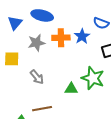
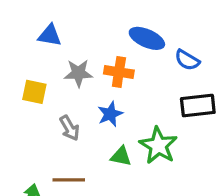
blue ellipse: (42, 15) -> (147, 38), moved
blue triangle: (15, 23) -> (50, 35), turned 49
blue star: (82, 36) -> (110, 114), moved

